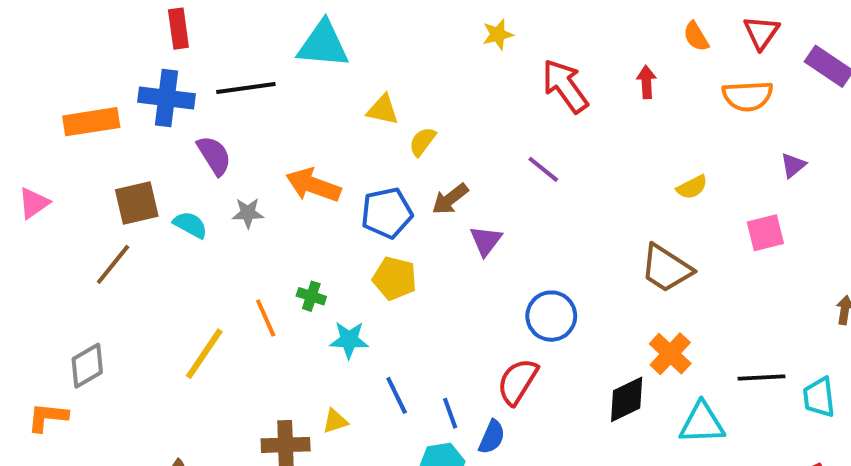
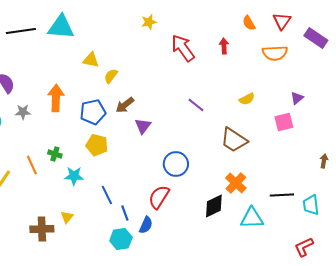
black line: (246, 88) -> (21, 31), moved
purple triangle: (793, 165) -> (297, 98), moved
purple line: (543, 169) -> (196, 105), moved
orange arrow: (313, 185) -> (56, 98), turned 72
blue line: (397, 395) -> (107, 195), moved
yellow triangle: (335, 421) -> (67, 217), turned -32

